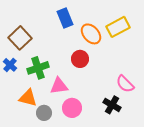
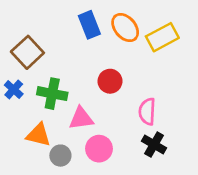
orange ellipse: (91, 34) -> (125, 28), moved
green cross: (38, 68) -> (52, 94), turned 30
pink semicircle: (125, 84) -> (147, 111), moved, turned 48

